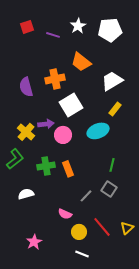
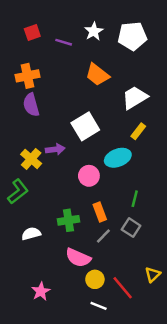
orange cross: (55, 79) -> (28, 76), moved
pink circle: (63, 135) -> (89, 176), moved
green cross: (46, 166) -> (68, 220), moved
orange rectangle: (68, 169) -> (100, 212), moved
pink semicircle: (65, 214) -> (78, 258), size x1.5
red line: (102, 227) -> (123, 288), moved

